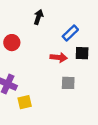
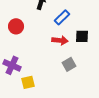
blue rectangle: (70, 33) -> (62, 17), moved
gray square: (68, 83) -> (69, 64), turned -32

